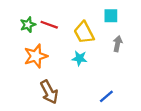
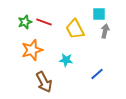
gray arrow: (118, 44) -> (105, 31), moved
cyan star: (79, 58) -> (66, 60), moved
blue line: (106, 96) -> (97, 74), moved

